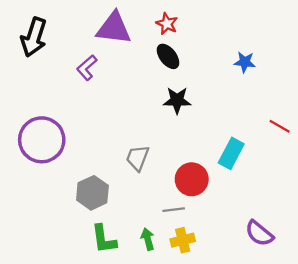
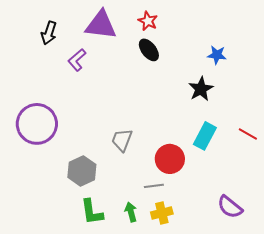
black arrow: (34, 37) -> (49, 33), moved, size x0.7
black star: (177, 100) -> (201, 89), moved, turned -30
red line: (280, 126) -> (248, 134), moved

